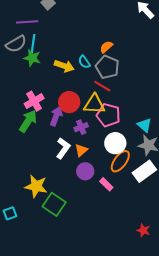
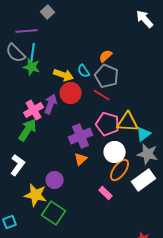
gray semicircle: (16, 44) -> (16, 53), turned 75
red circle: (69, 102) -> (71, 93), moved
yellow triangle: (94, 104) -> (128, 122), moved
purple arrow: (56, 116) -> (51, 104), moved
cyan triangle: (144, 125) -> (144, 134), turned 42
purple cross: (81, 127) -> (81, 136), size x1.6
white L-shape: (63, 148) -> (18, 165), moved
purple circle: (85, 171) -> (55, 180), moved

